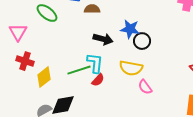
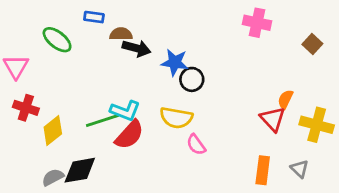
black arrow: (103, 39) -> (136, 48), moved
cyan L-shape: (95, 63) -> (125, 111), turned 105
red semicircle: (98, 80) -> (129, 135), size x1.6

